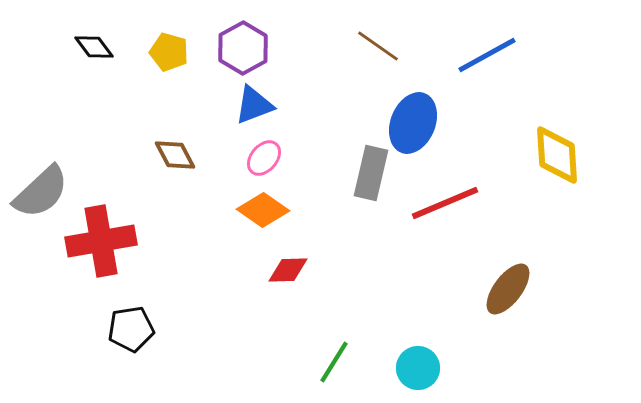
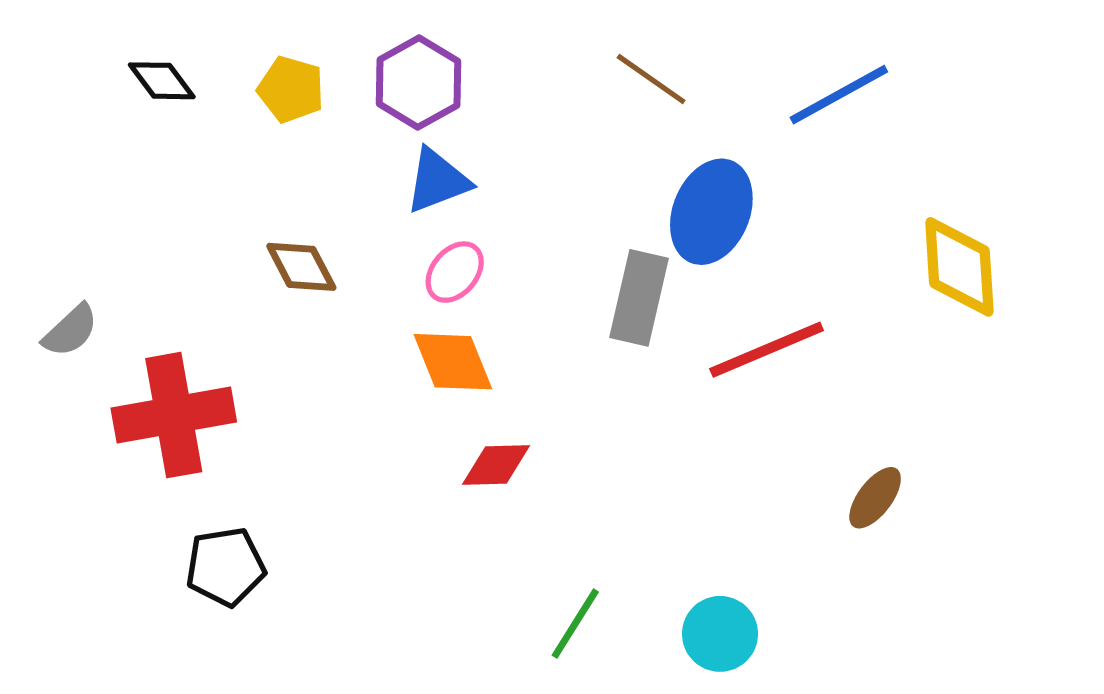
gray semicircle: (41, 192) -> (70, 331), size x0.6
orange diamond: (263, 210) -> (453, 362), turned 33
brown ellipse: (508, 289) -> (875, 498), size x0.7

